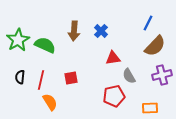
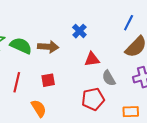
brown arrow: (74, 31) -> (48, 47), moved, turned -90
orange semicircle: (50, 102) -> (39, 108), moved

